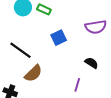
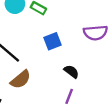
black semicircle: (91, 63) -> (71, 72), moved

